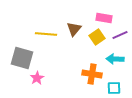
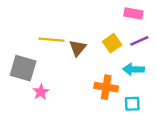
pink rectangle: (104, 18) -> (133, 13), moved
brown triangle: (74, 29) -> (78, 48), moved

